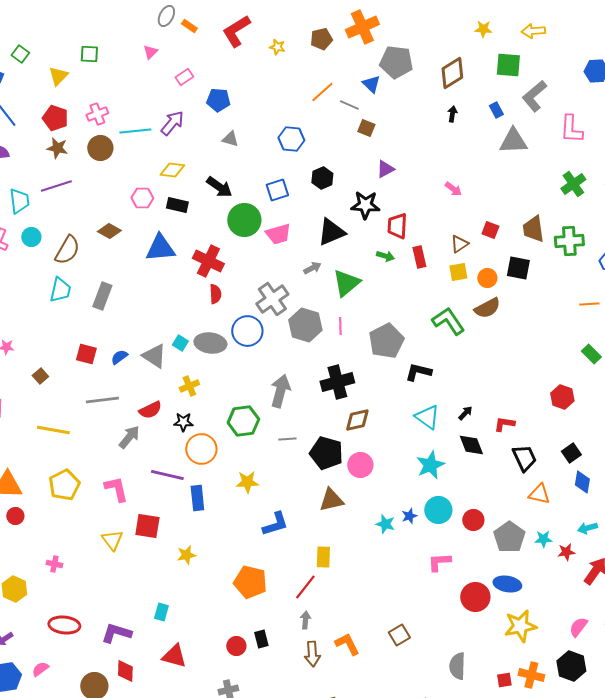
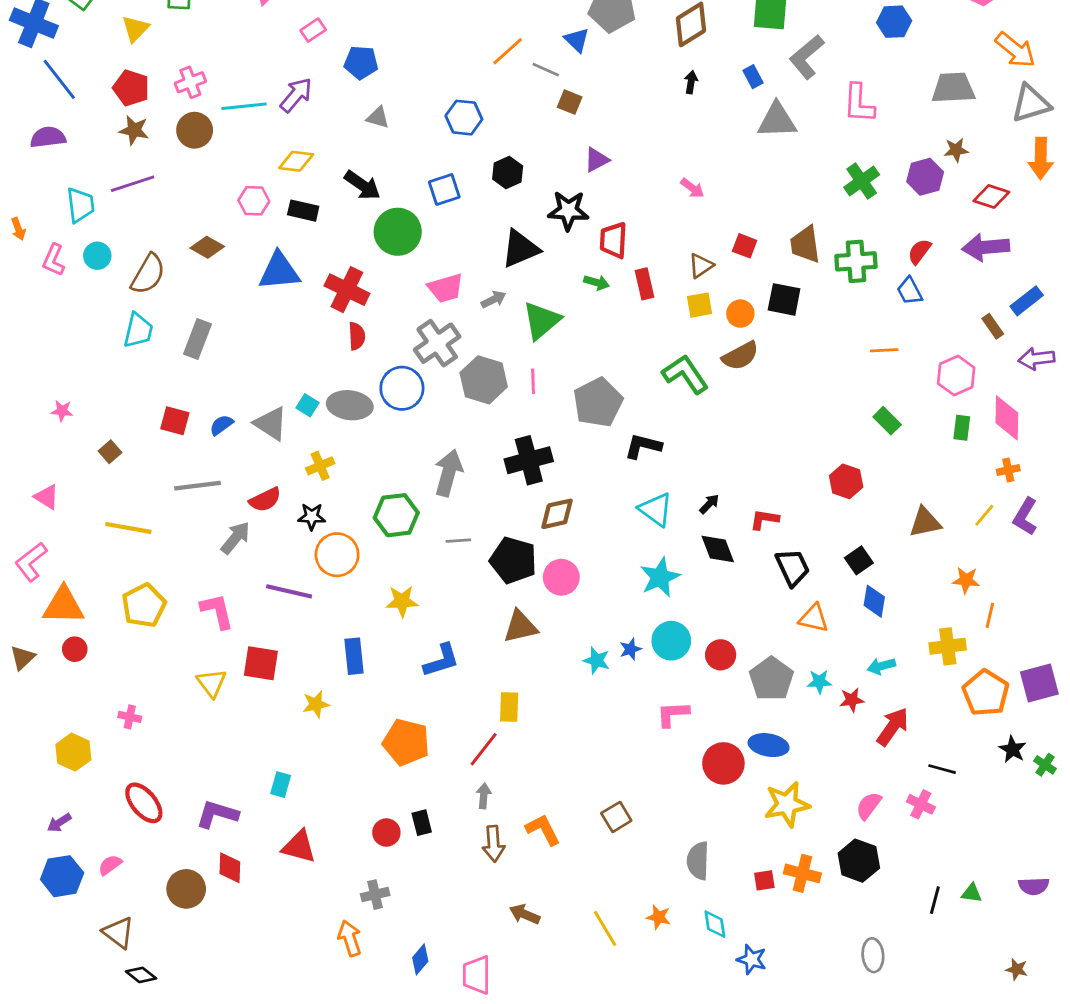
pink trapezoid: (278, 234) -> (446, 288), moved
blue rectangle: (197, 498) -> (354, 656), moved
red ellipse: (64, 625) -> (144, 803), turned 44

